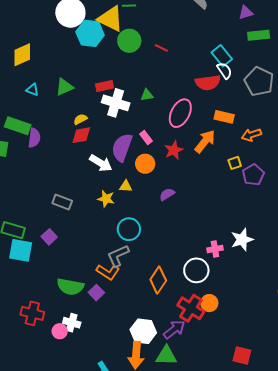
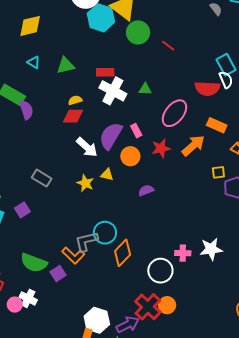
purple semicircle: (34, 138) -> (26, 110), turned -36
cyan circle: (129, 229) -> (105, 233), moved
orange diamond: (158, 280) -> (123, 253), moved

